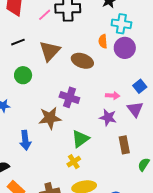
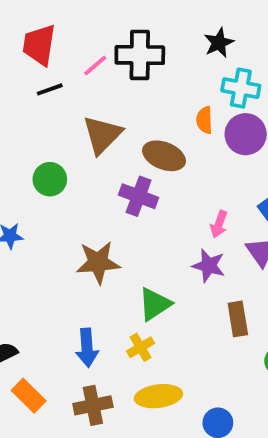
black line: (18, 42) -> (50, 89), moved
pink arrow: (113, 96) -> (219, 224), turned 104
purple cross: (69, 97) -> (139, 196), moved
blue arrow: (25, 140) -> (87, 348), moved

